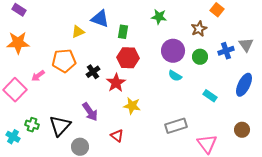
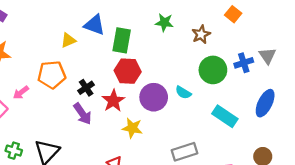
brown star: (199, 29) -> (201, 34), moved
green rectangle: (123, 32) -> (122, 40), size x1.5
purple circle: (173, 51) -> (154, 97), moved
green circle: (200, 57) -> (213, 70), size x1.5
cyan rectangle: (210, 96) -> (225, 116), size x1.5
purple arrow: (90, 112) -> (83, 114), moved

